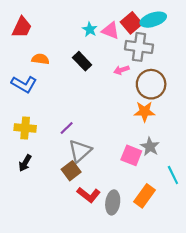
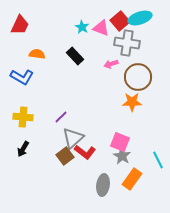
gray star: (150, 147) -> (122, 156), moved
red L-shape: (89, 195) -> (85, 152), moved

